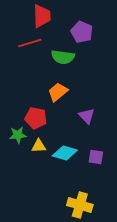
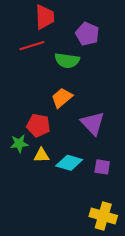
purple triangle: (87, 116) -> (93, 123), size x1.4
yellow cross: (80, 205) -> (103, 216), moved

